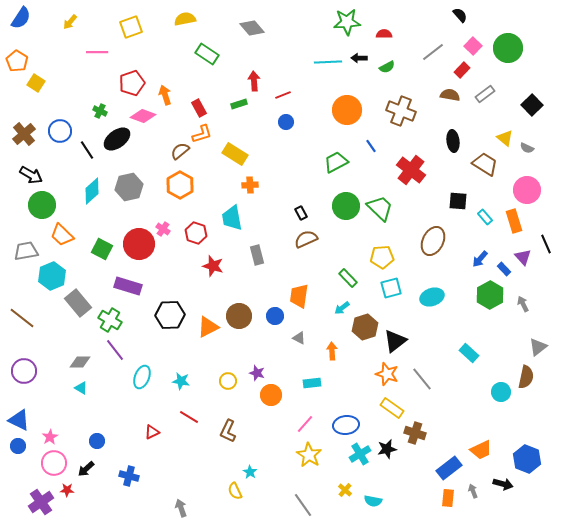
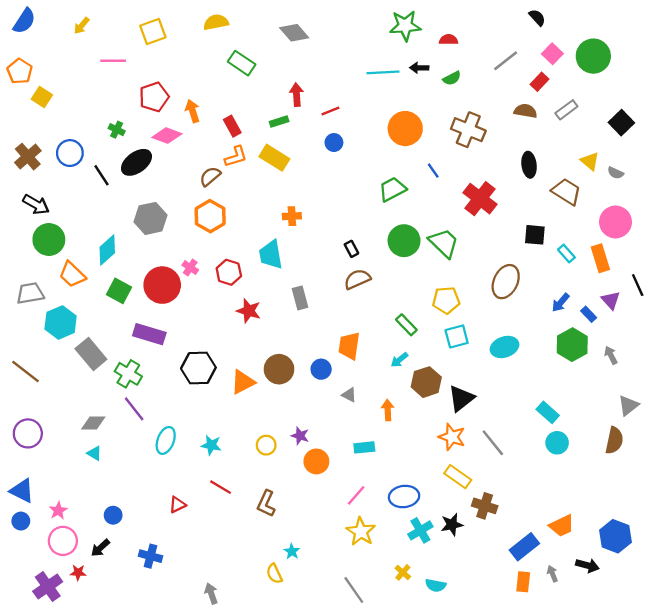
yellow rectangle: (235, 154) -> (274, 158), moved
cyan diamond: (92, 191) -> (107, 250), moved
cyan circle: (501, 392) -> (557, 443), moved

